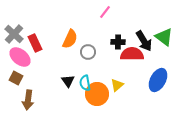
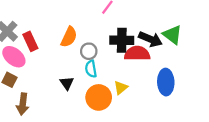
black arrow: (144, 41) -> (150, 39), turned -35
black cross: (118, 42) -> (122, 40), size x1.5
blue ellipse: (158, 80) -> (166, 82), turned -30
cyan semicircle: (85, 83) -> (91, 69), moved

